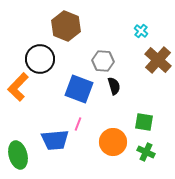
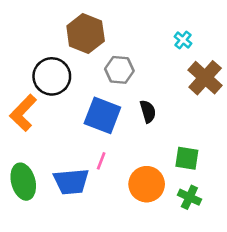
gray hexagon: (103, 61) -> (119, 70), moved
green ellipse: (18, 155) -> (23, 182), moved

